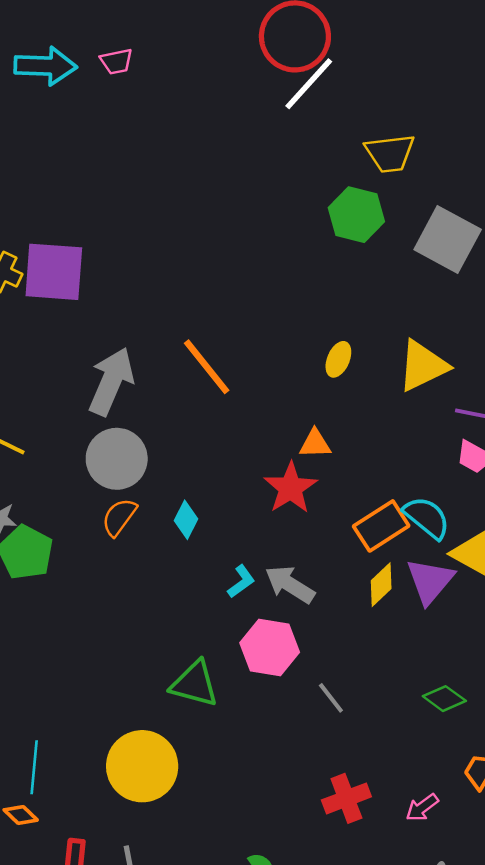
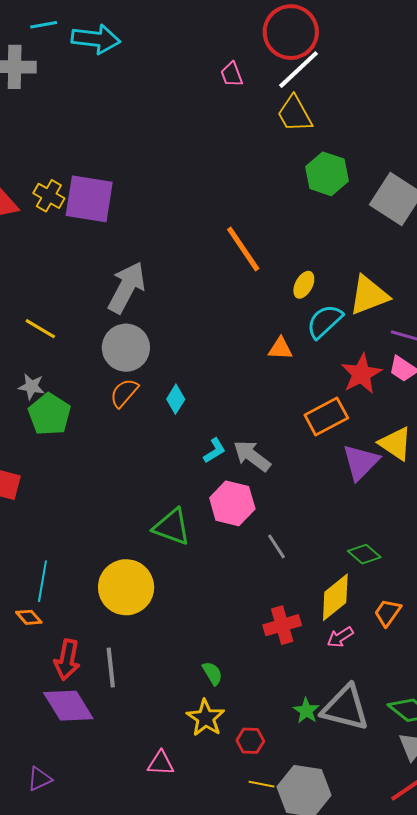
pink trapezoid: (116, 61) -> (232, 74), moved, turned 76
yellow trapezoid: (390, 153) -> (295, 114), moved, turned 63
orange line: (207, 367) -> (243, 249), moved
red star: (291, 488) -> (361, 374), moved
cyan semicircle: (427, 518) -> (325, 321), moved, turned -87
yellow diamond: (381, 585) -> (335, 597), moved, size x1.4

